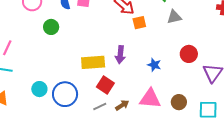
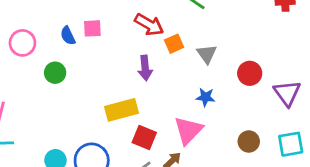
gray triangle: (174, 17) -> (207, 54), moved, turned -42
purple arrow: (120, 55) -> (145, 68), moved
pink triangle: (150, 99) -> (188, 130), moved, turned -40

